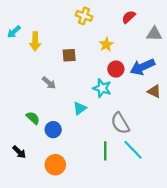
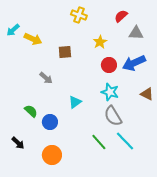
gray triangle: (154, 34) -> (136, 33), moved
yellow arrow: (35, 41) -> (33, 39), turned -66
cyan star: (102, 88) -> (110, 92), moved
brown triangle: (154, 91) -> (147, 94), moved
green line: (105, 151) -> (99, 142), turned -42

